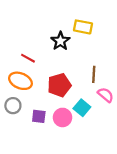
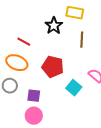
brown line: (94, 74) -> (82, 40), moved
red pentagon: (59, 85) -> (53, 67), turned 30
pink circle: (63, 117) -> (34, 116), moved

